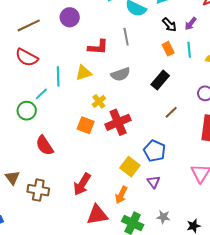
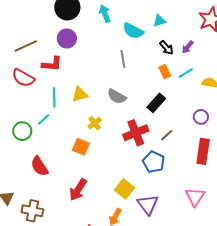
red L-shape: (98, 47) -> (52, 64), moved
cyan line: (189, 50) -> (186, 73), turned 63
gray semicircle: (121, 74) -> (117, 96), turned 48
cyan line: (41, 94) -> (44, 119), moved
red cross: (118, 122) -> (136, 133), moved
blue pentagon: (154, 151) -> (154, 162), moved
purple triangle: (154, 182) -> (148, 205), size x1.6
red arrow: (82, 184) -> (78, 190), moved

